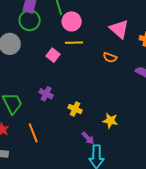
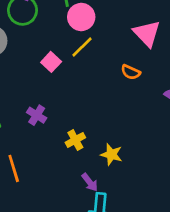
yellow line: (74, 43) -> (82, 47), turned -48
yellow cross: (75, 109) -> (75, 140), turned 32
yellow star: (110, 121) -> (111, 154), moved

